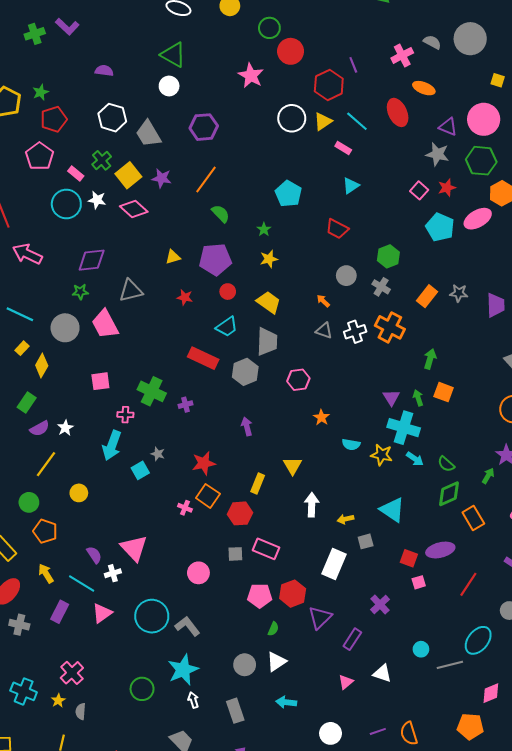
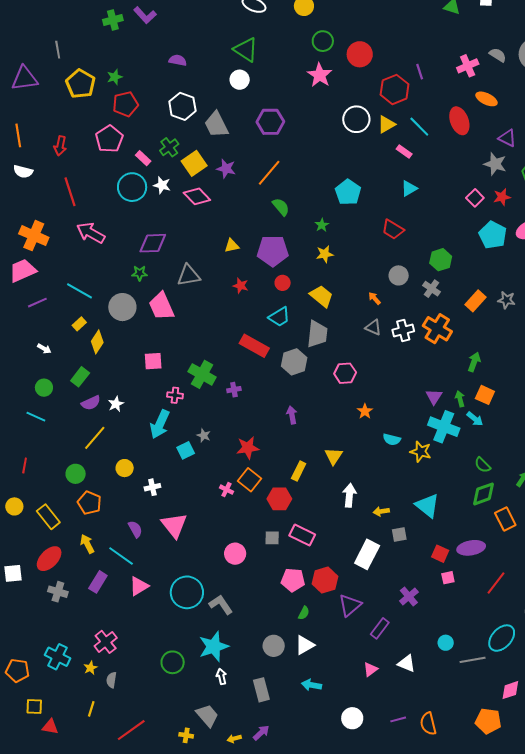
green circle: (269, 28) -> (323, 41), moved
cyan arrow: (415, 459) -> (475, 419), moved
white cross: (113, 573) -> (152, 487), moved

